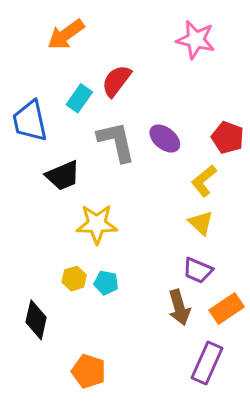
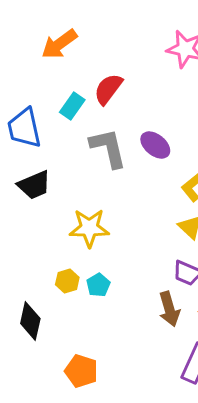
black trapezoid: (63, 176) -> (34, 185), moved
cyan pentagon: (106, 283) -> (98, 285), turned 30

